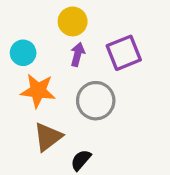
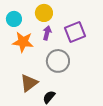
cyan circle: (23, 53) -> (14, 19), moved
orange star: (38, 91) -> (23, 42), moved

